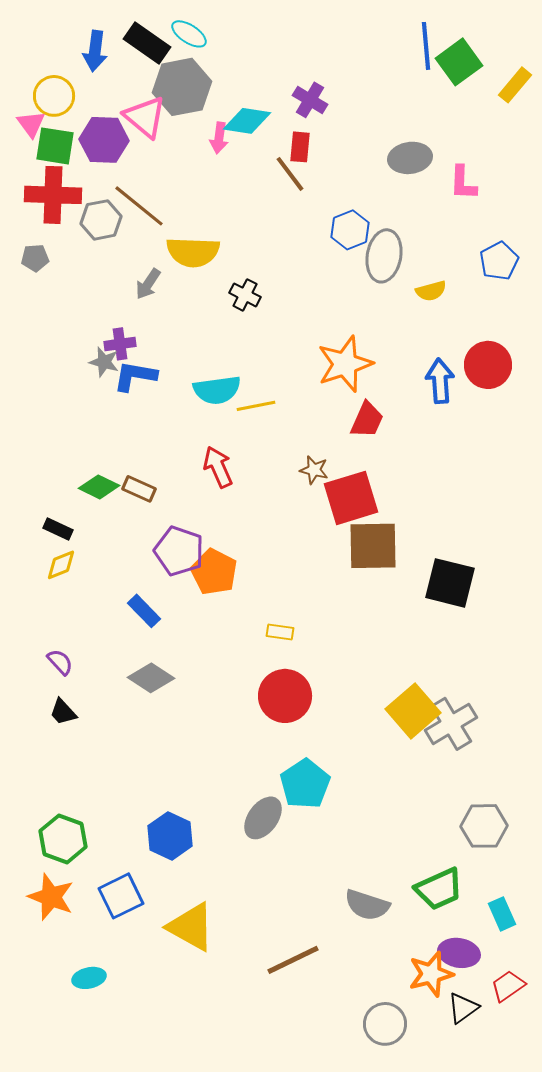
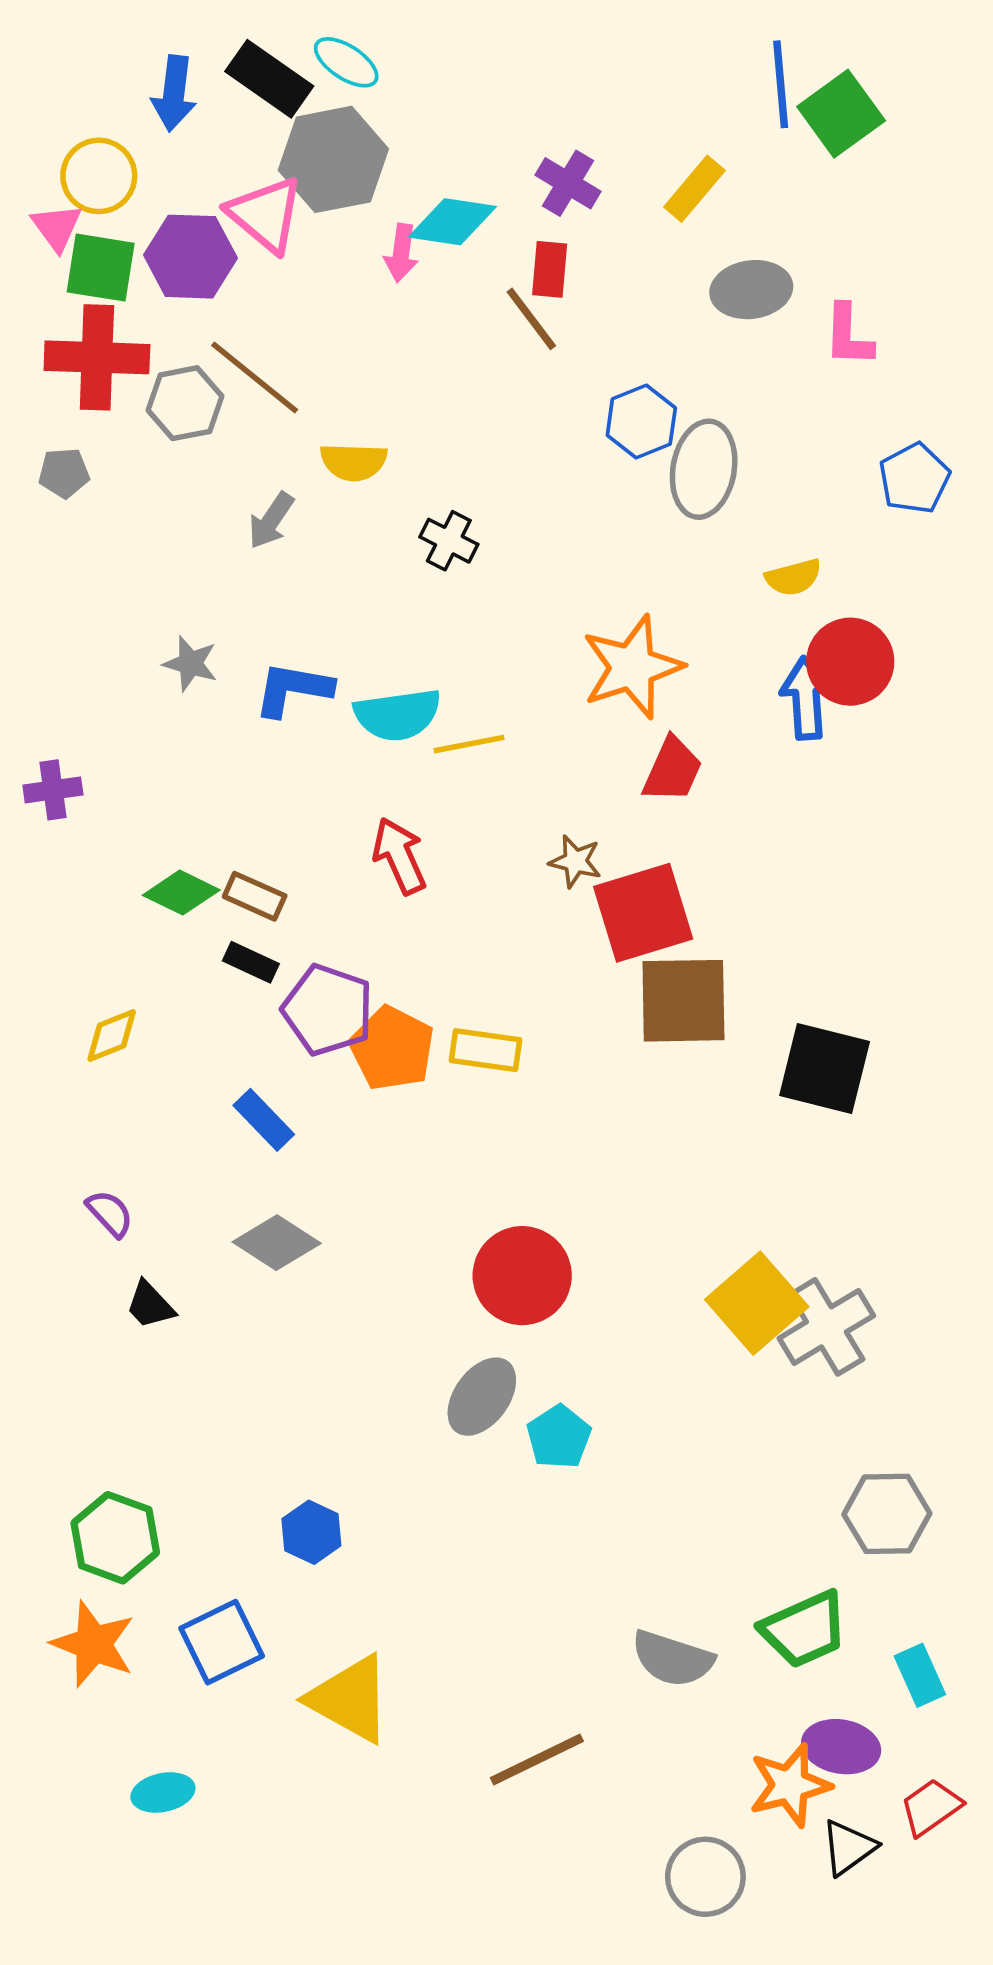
yellow rectangle: (515, 85) -> (694, 189), moved
yellow semicircle: (193, 252) -> (354, 462), size x0.7
yellow semicircle: (431, 291) -> (793, 577), moved
purple cross: (120, 344) -> (53, 790), moved
red circle: (488, 365) -> (850, 662), moved
blue L-shape: (135, 376) -> (293, 689), moved
black rectangle: (58, 529) -> (251, 962), moved
yellow rectangle: (280, 632) -> (486, 1050), moved, size x1.4
black trapezoid: (63, 712) -> (150, 1305), moved
cyan pentagon: (305, 784) -> (559, 1437), size x0.7
gray ellipse: (263, 818) -> (482, 1397), moved
blue hexagon: (170, 836) -> (311, 1532), size x0.7

